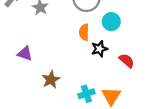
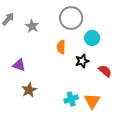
orange semicircle: (84, 32) -> (61, 47), moved
brown star: (51, 80) -> (29, 90), moved

